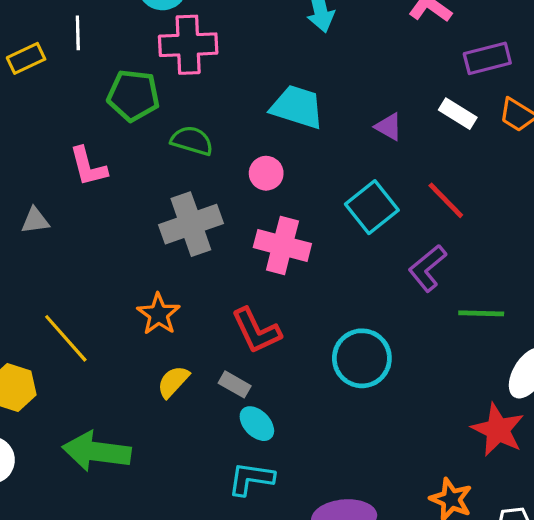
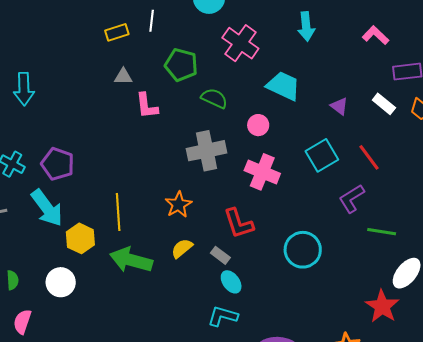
pink cross: (188, 45) -> (240, 43), moved, turned 30
gray triangle: (35, 220) -> (123, 77), moved
yellow line: (66, 338) -> (118, 212), turned 30
green arrow: (97, 451) -> (131, 260), moved

